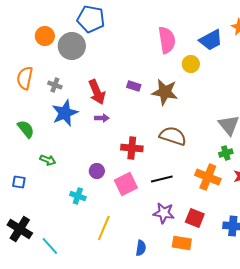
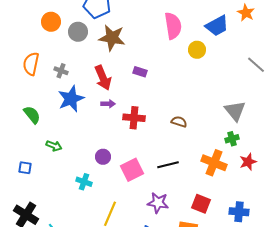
gray circle: (72, 46) -> (78, 32), size x0.7
brown star: (165, 92) -> (112, 38), moved
brown semicircle: (173, 136) -> (179, 122), size x0.6
red cross: (132, 148) -> (134, 118), moved
purple star: (164, 213) -> (158, 203), moved

